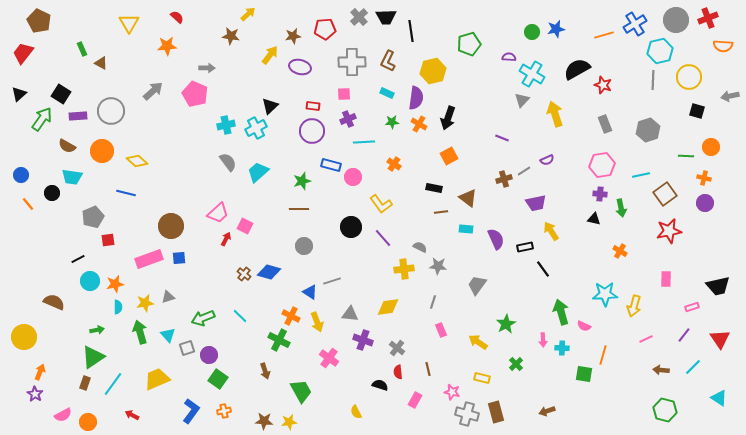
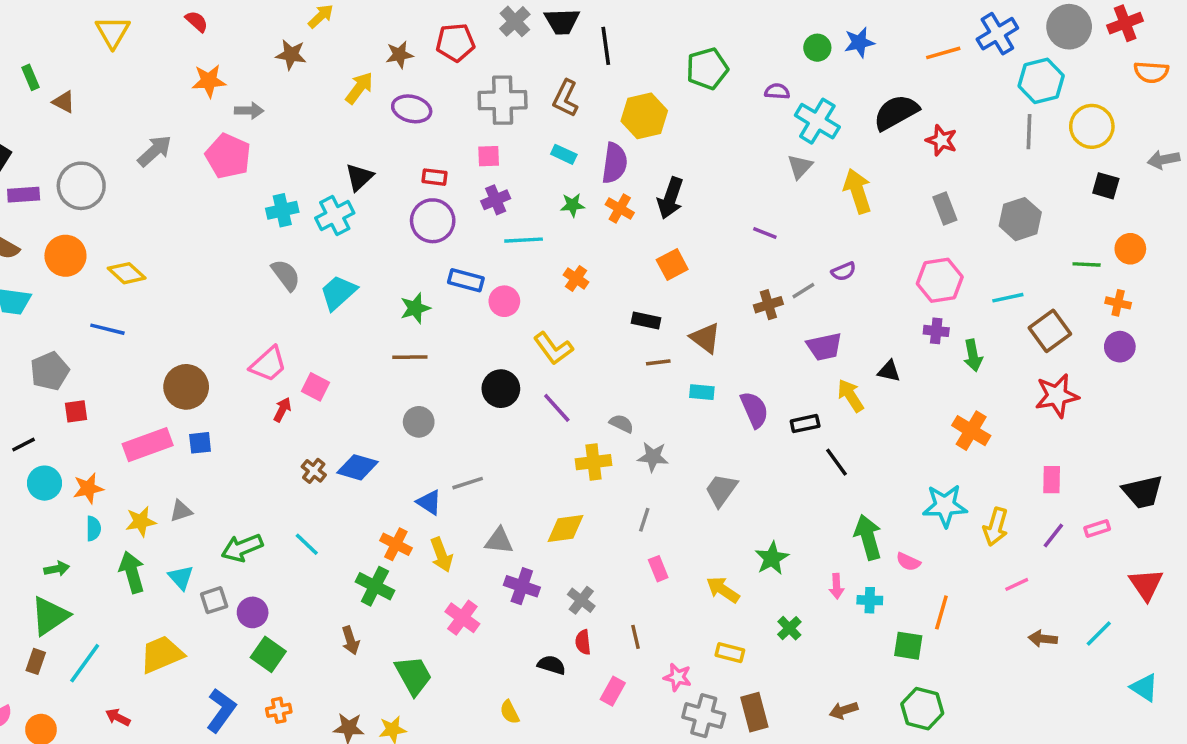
orange star: (167, 46) -> (209, 81), moved
black triangle: (594, 219) -> (889, 371), moved
orange cross: (620, 251) -> (971, 431), size x1.5
purple line: (684, 335) -> (1053, 536), moved
green hexagon: (665, 410) -> (922, 709), moved

